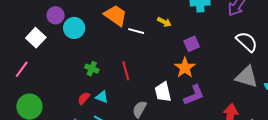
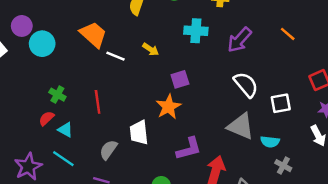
purple L-shape: (194, 95) -> (189, 149), moved
red semicircle: (84, 98) -> (46, 118), moved

